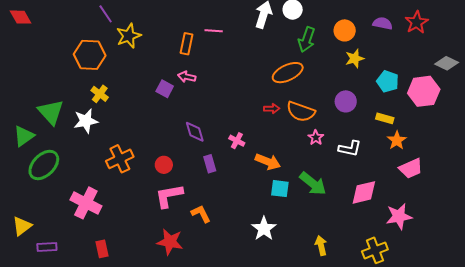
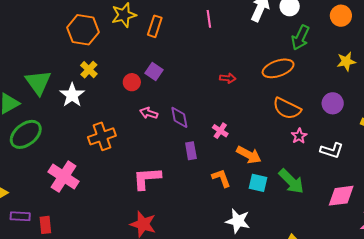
orange circle: (345, 30) -> (341, 16), moved
pink line: (214, 31) -> (209, 19), turned 72
orange rectangle: (187, 44) -> (155, 26), moved
pink arrow: (187, 77) -> (149, 113), moved
red arrow: (272, 109) -> (228, 78), moved
white star: (86, 121) -> (72, 95), turned -30
red circle: (164, 165) -> (132, 82), moved
orange L-shape: (201, 214) -> (221, 178), moved
white star: (264, 229) -> (238, 221), turned -30
red rectangle: (102, 249) -> (45, 225), moved

